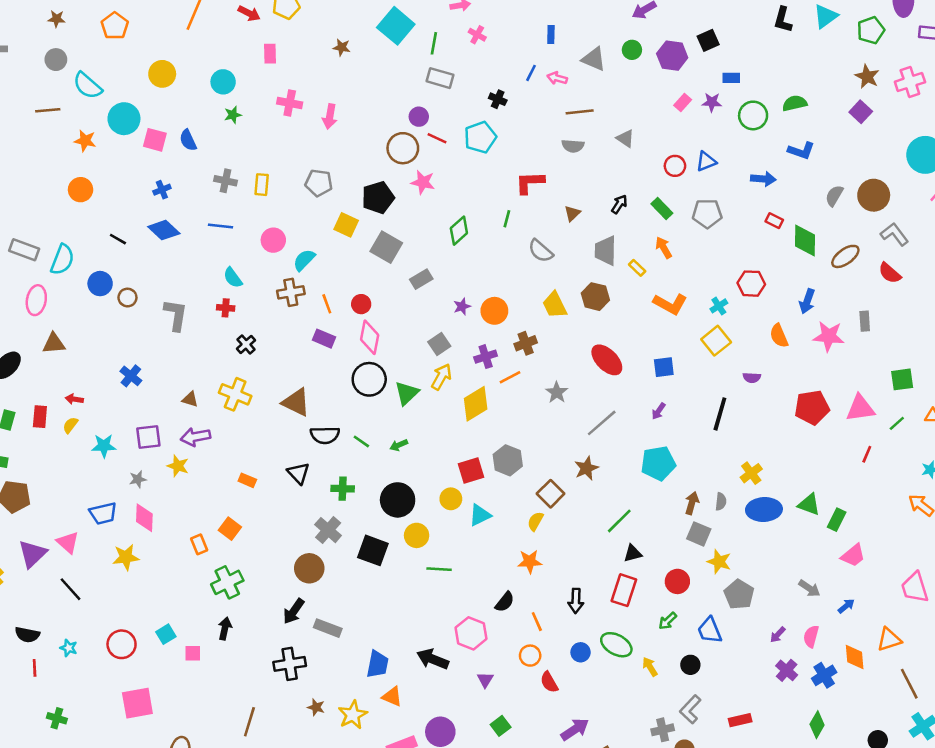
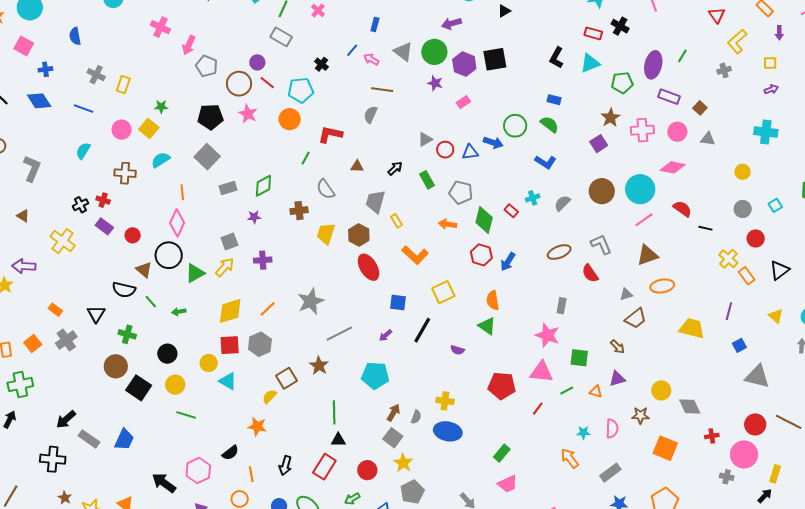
black square: (708, 40) -> (495, 59), size x1.4
green circle: (632, 50) -> (434, 52), size x1.6
blue rectangle: (731, 78) -> (554, 100), moved
purple star: (712, 102) -> (435, 83), moved
green semicircle: (795, 103) -> (549, 124), turned 36
green star: (233, 115) -> (161, 107), moved
gray triangle: (625, 139) -> (425, 139), moved, turned 42
pink square: (155, 140) -> (24, 46), moved
gray semicircle: (573, 146) -> (370, 115), turned 96
blue arrow: (763, 179) -> (493, 143), moved
gray pentagon: (319, 183) -> (207, 66), moved
brown circle: (874, 195) -> (602, 191), moved
brown triangle: (572, 213) -> (357, 166), turned 32
yellow square: (346, 225) -> (149, 128), moved
green diamond: (459, 231) -> (263, 186), moved
green diamond: (805, 240) -> (484, 220), moved
orange arrow: (664, 248) -> (447, 224), moved, turned -66
cyan semicircle: (304, 260) -> (161, 160), moved
cyan semicircle: (233, 278) -> (83, 151), turned 54
blue arrow: (807, 301) -> (508, 262), moved
orange line: (327, 304) -> (182, 192), moved
red circle: (361, 304) -> (133, 235), moved
yellow trapezoid: (555, 305) -> (326, 234), turned 30
cyan cross: (719, 306) -> (533, 198), moved
red cross: (226, 308) -> (103, 200), moved
orange circle: (494, 311) -> (290, 119), moved
pink star: (829, 336) -> (547, 335), moved
purple rectangle: (324, 339) -> (104, 226), moved
brown cross: (526, 343) -> (299, 211), moved
red ellipse: (607, 360) -> (369, 267), moved
orange line: (510, 377) -> (268, 309), moved, turned -30
purple semicircle: (752, 378) -> (457, 350), moved
gray star: (557, 392) -> (311, 301), size x1.5
brown triangle: (190, 399) -> (23, 216), moved
brown triangle: (296, 402) -> (144, 270), moved, size x0.7
yellow diamond: (476, 404) -> (230, 311), moved
red pentagon: (812, 407) -> (502, 386), moved
black line: (720, 414) -> (422, 330), moved
brown star: (586, 468) -> (319, 366), turned -30
yellow cross: (751, 473) -> (445, 401), turned 30
black circle: (398, 500) -> (167, 354), size x0.7
green triangle: (809, 504) -> (487, 326), moved
cyan triangle: (480, 515) -> (228, 381), turned 42
green line: (619, 521) -> (334, 412), turned -60
gray cross: (328, 530) -> (66, 340), moved
brown circle: (309, 568) -> (116, 366), moved
blue trapezoid: (377, 664) -> (124, 440), moved

